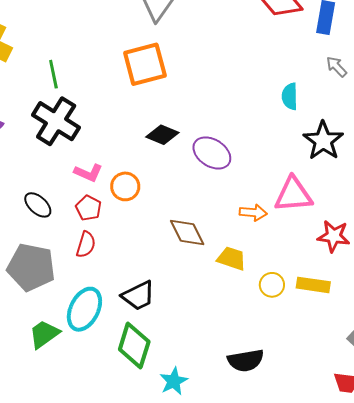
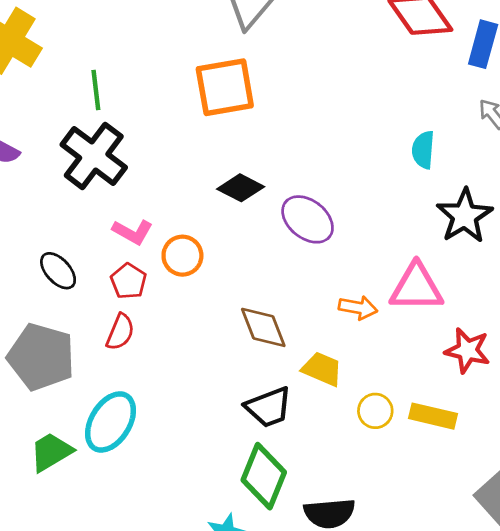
black trapezoid: (138, 296) -> (269, 407), moved
green diamond: (134, 346) -> (264, 476), moved

